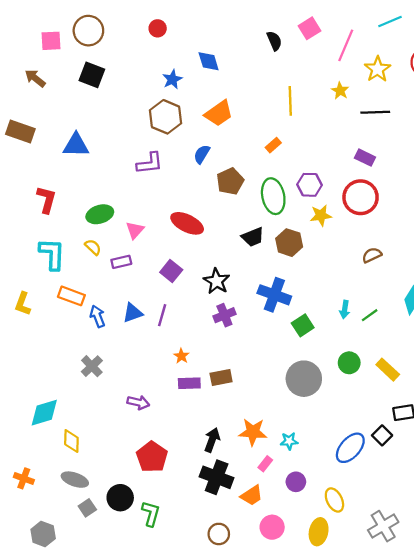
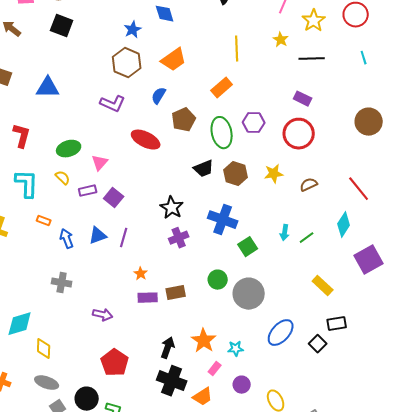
orange rectangle: (273, 145) -> (222, 88), size x1.5
purple L-shape: (150, 163) -> (113, 104), turned 30
yellow star: (321, 215) -> (274, 174), moved
red ellipse: (187, 223) -> (146, 140), moved
purple square: (171, 271) -> (114, 198), moved
orange rectangle: (71, 296) -> (44, 221), size x0.6
green circle: (349, 363) -> (218, 280), moved
gray cross: (92, 366) -> (62, 283), turned -36
orange star: (253, 432) -> (204, 341), turned 30
blue ellipse: (350, 448) -> (281, 333), moved

